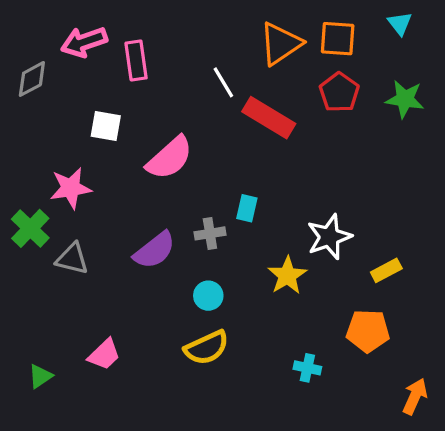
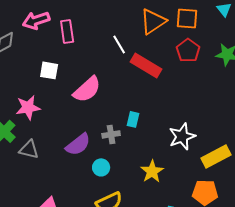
yellow rectangle: (386, 270) -> (216, 156), size x1.6
yellow star: (287, 275) -> (152, 171), moved
cyan circle: (208, 296) -> (101, 167), moved

